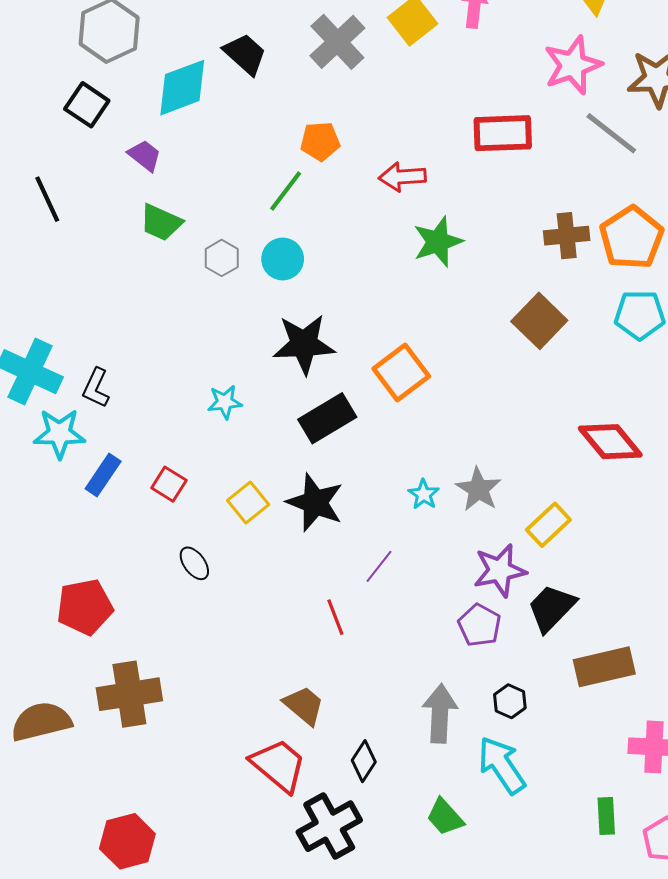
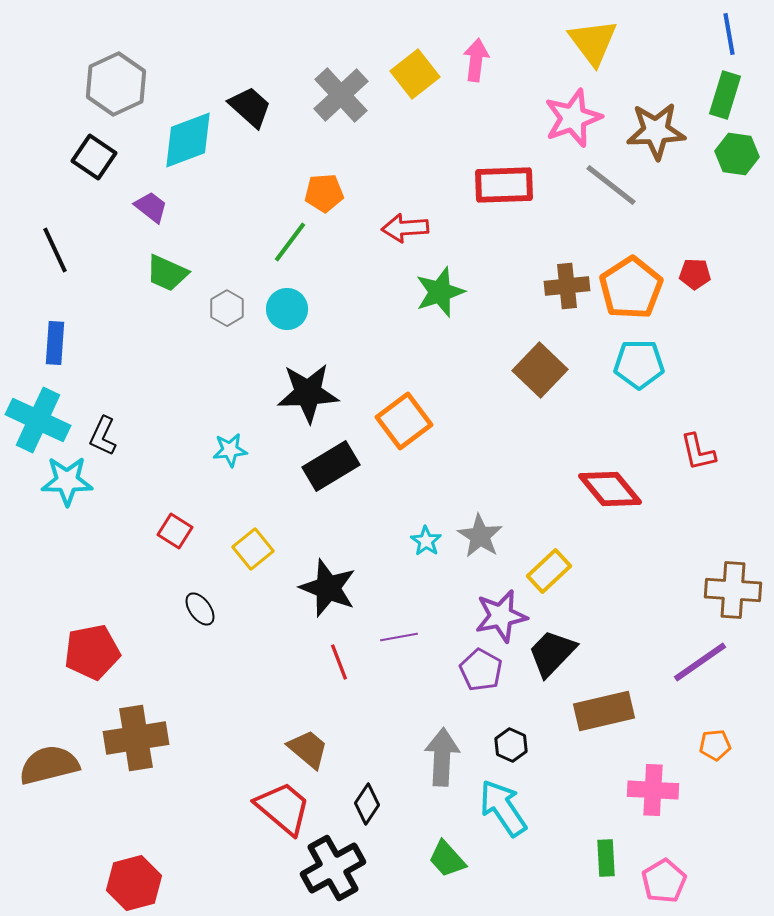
blue rectangle: (103, 475) -> (55, 343), moved, turned -30
black star: (315, 502) -> (328, 588), moved
purple line: (379, 566) -> (399, 637), moved, turned 42

